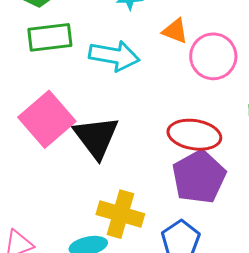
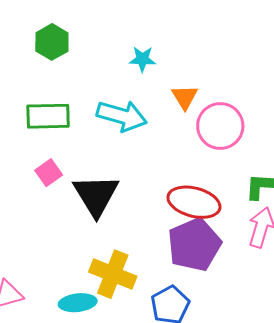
orange triangle: (175, 31) -> (185, 97), turned 32
green rectangle: (50, 37) -> (48, 116), moved
pink square: (47, 119) -> (49, 173), size x0.5

